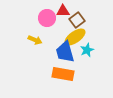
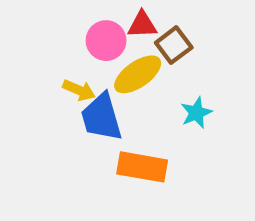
yellow ellipse: (75, 37) -> (138, 74), moved
blue trapezoid: (65, 52) -> (102, 117), moved

